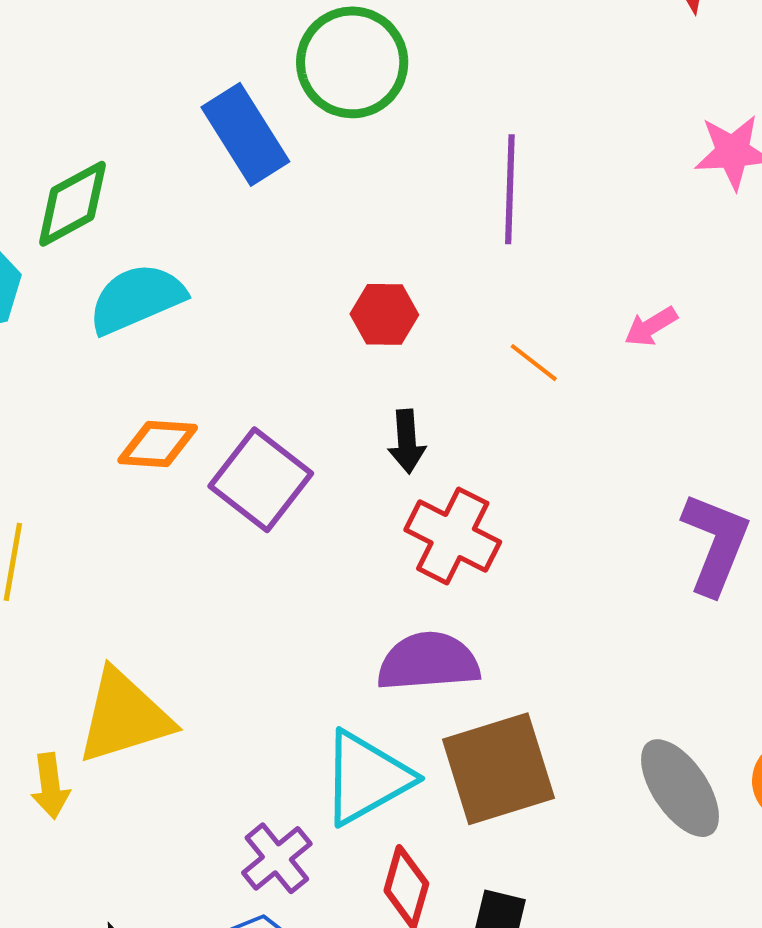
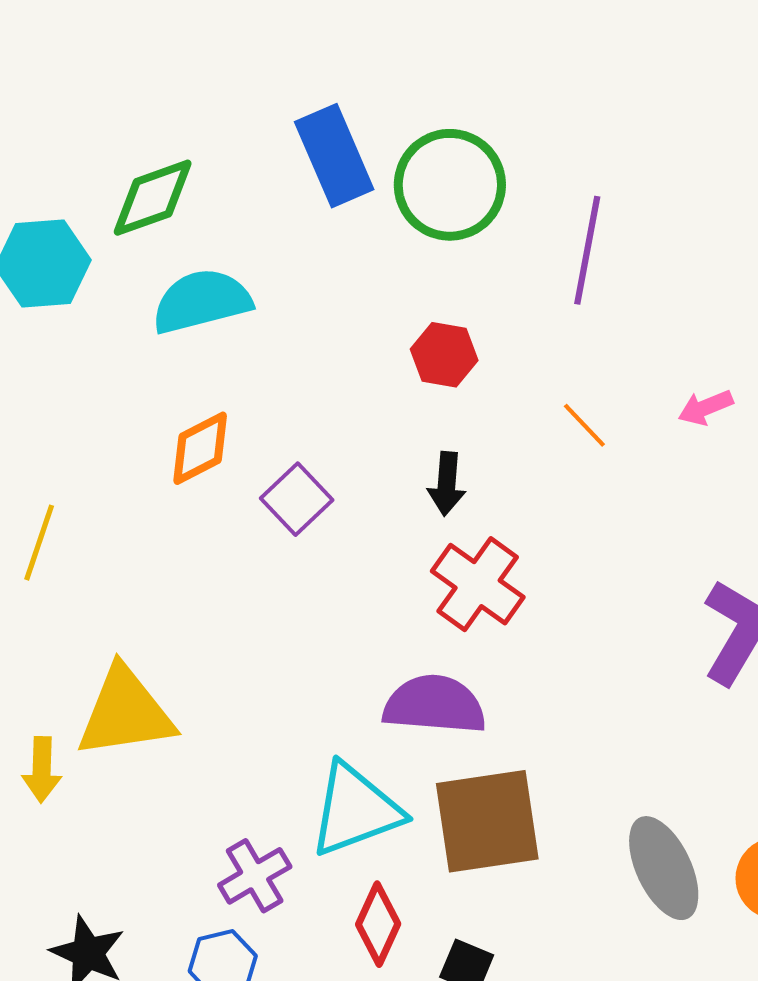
green circle: (352, 62) -> (450, 185), moved
orange diamond: (158, 444) -> (200, 448), turned -40
purple square: (261, 480) -> (297, 499), size x0.7

